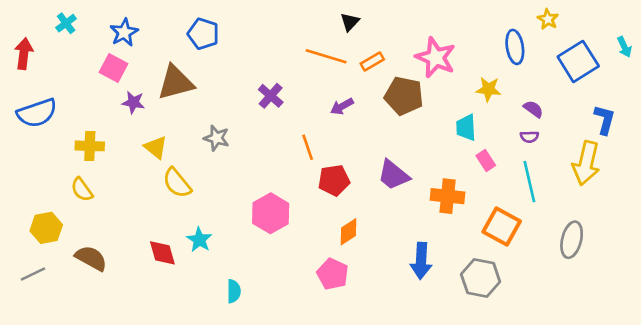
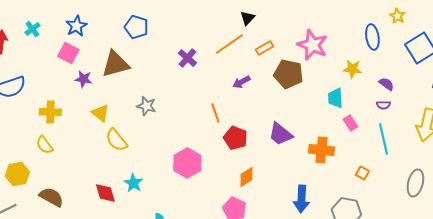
cyan cross: (66, 23) -> (32, 29), moved
orange line: (326, 56) -> (229, 44), turned -52
purple cross: (271, 96) -> (187, 58), moved
red pentagon: (334, 180) -> (235, 138), turned 30
orange square: (502, 226) -> (362, 173), size x0.5

